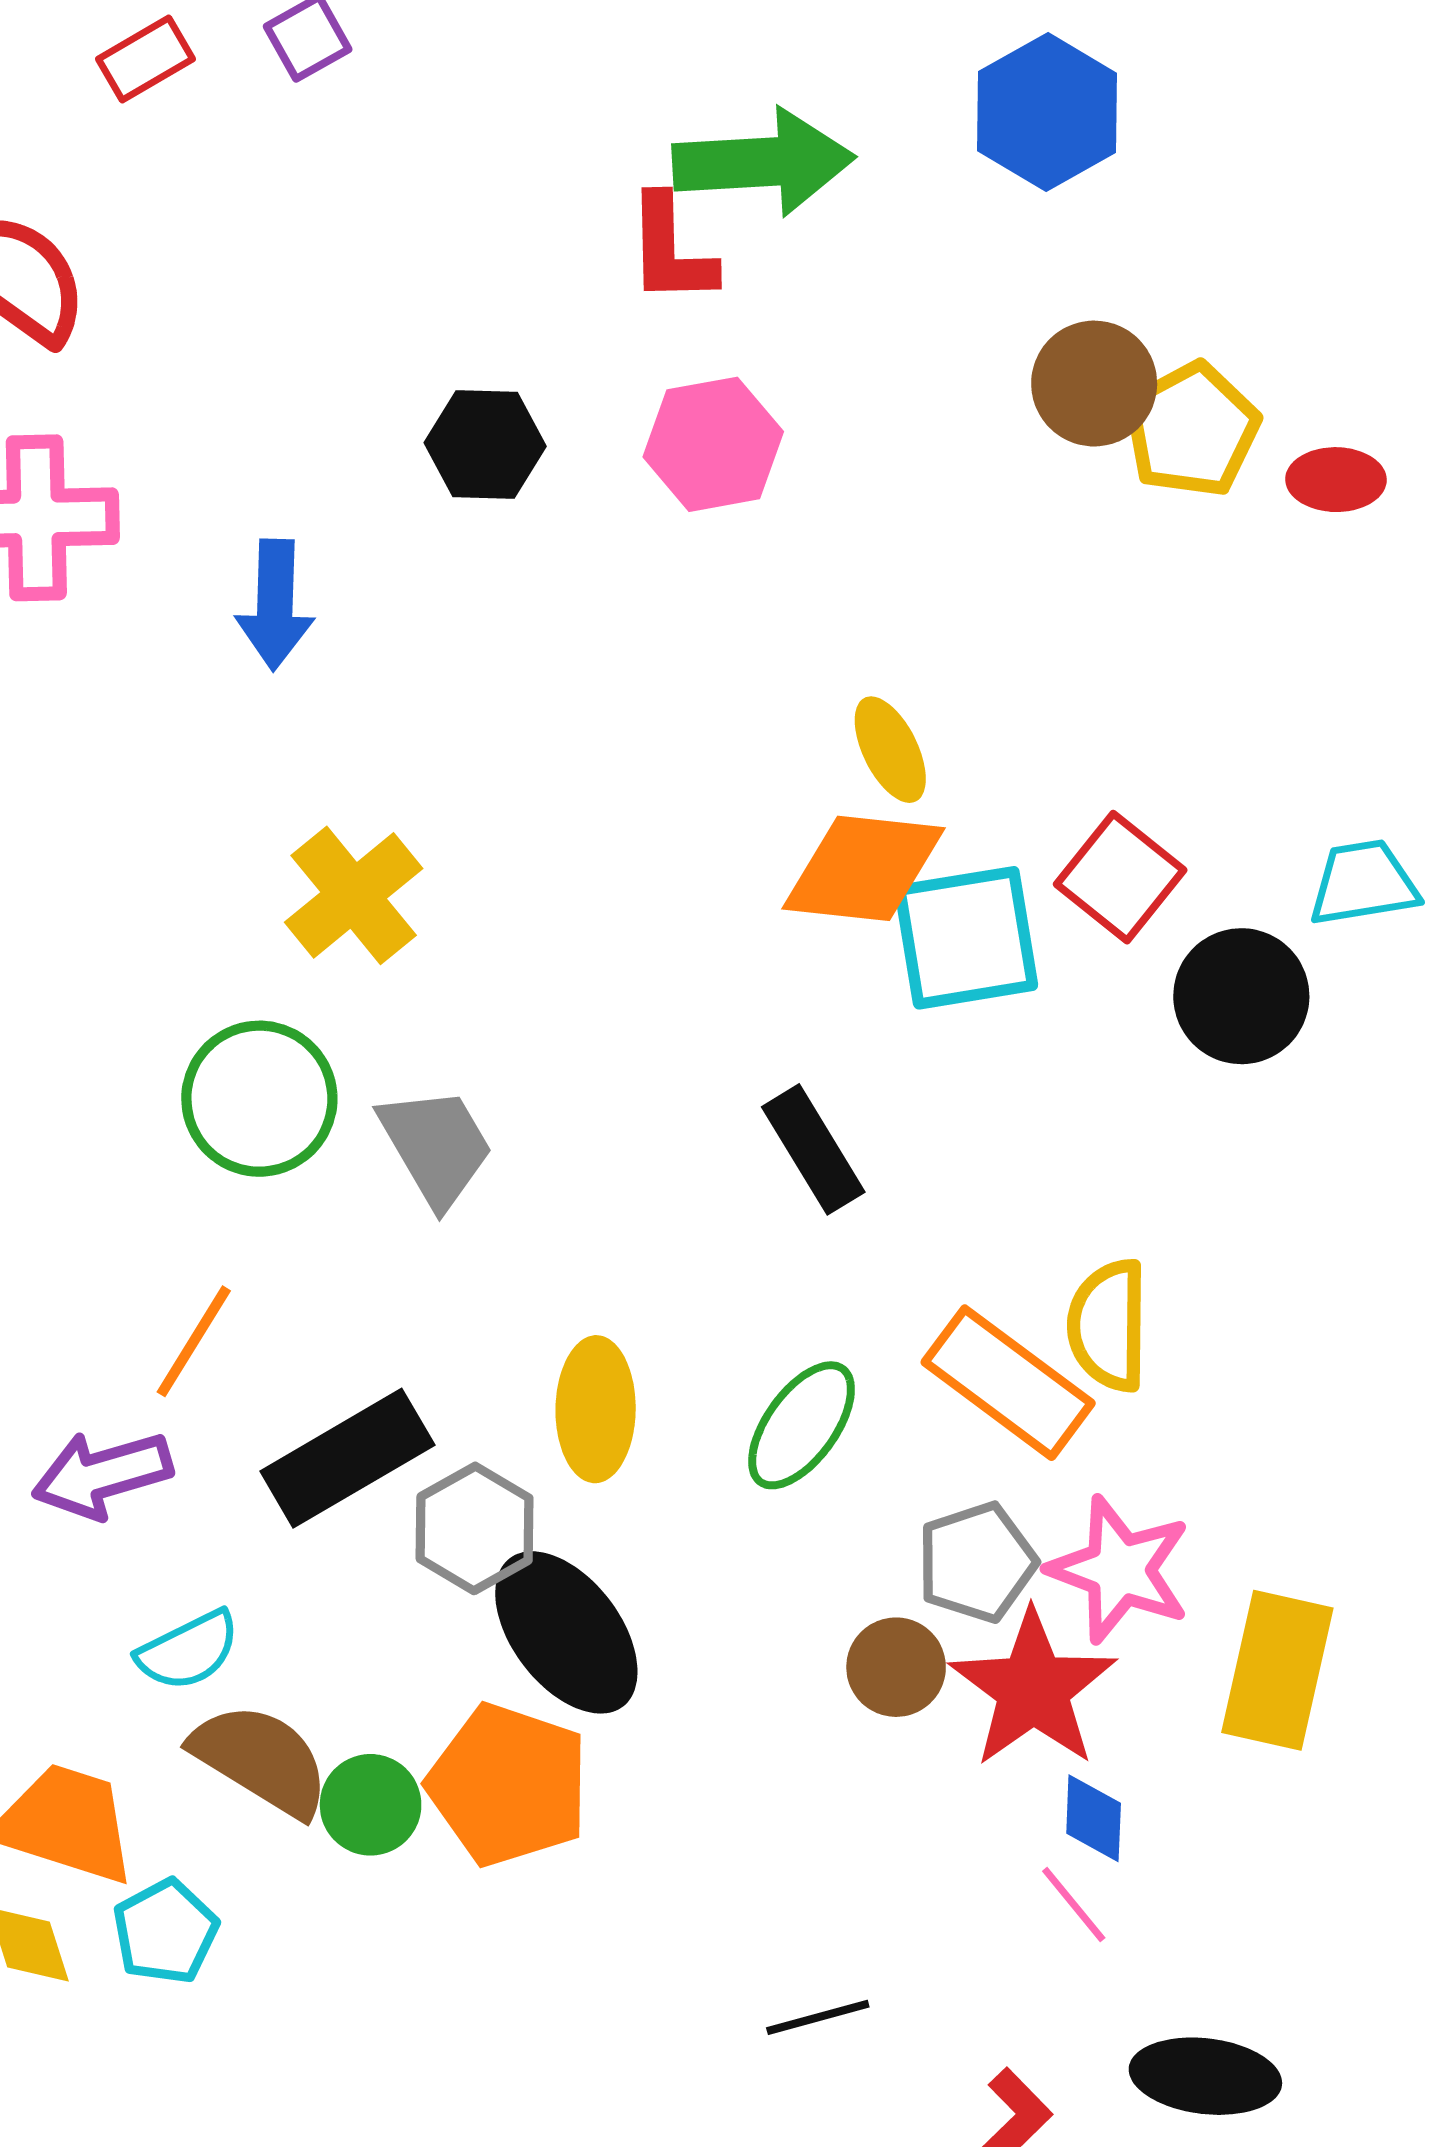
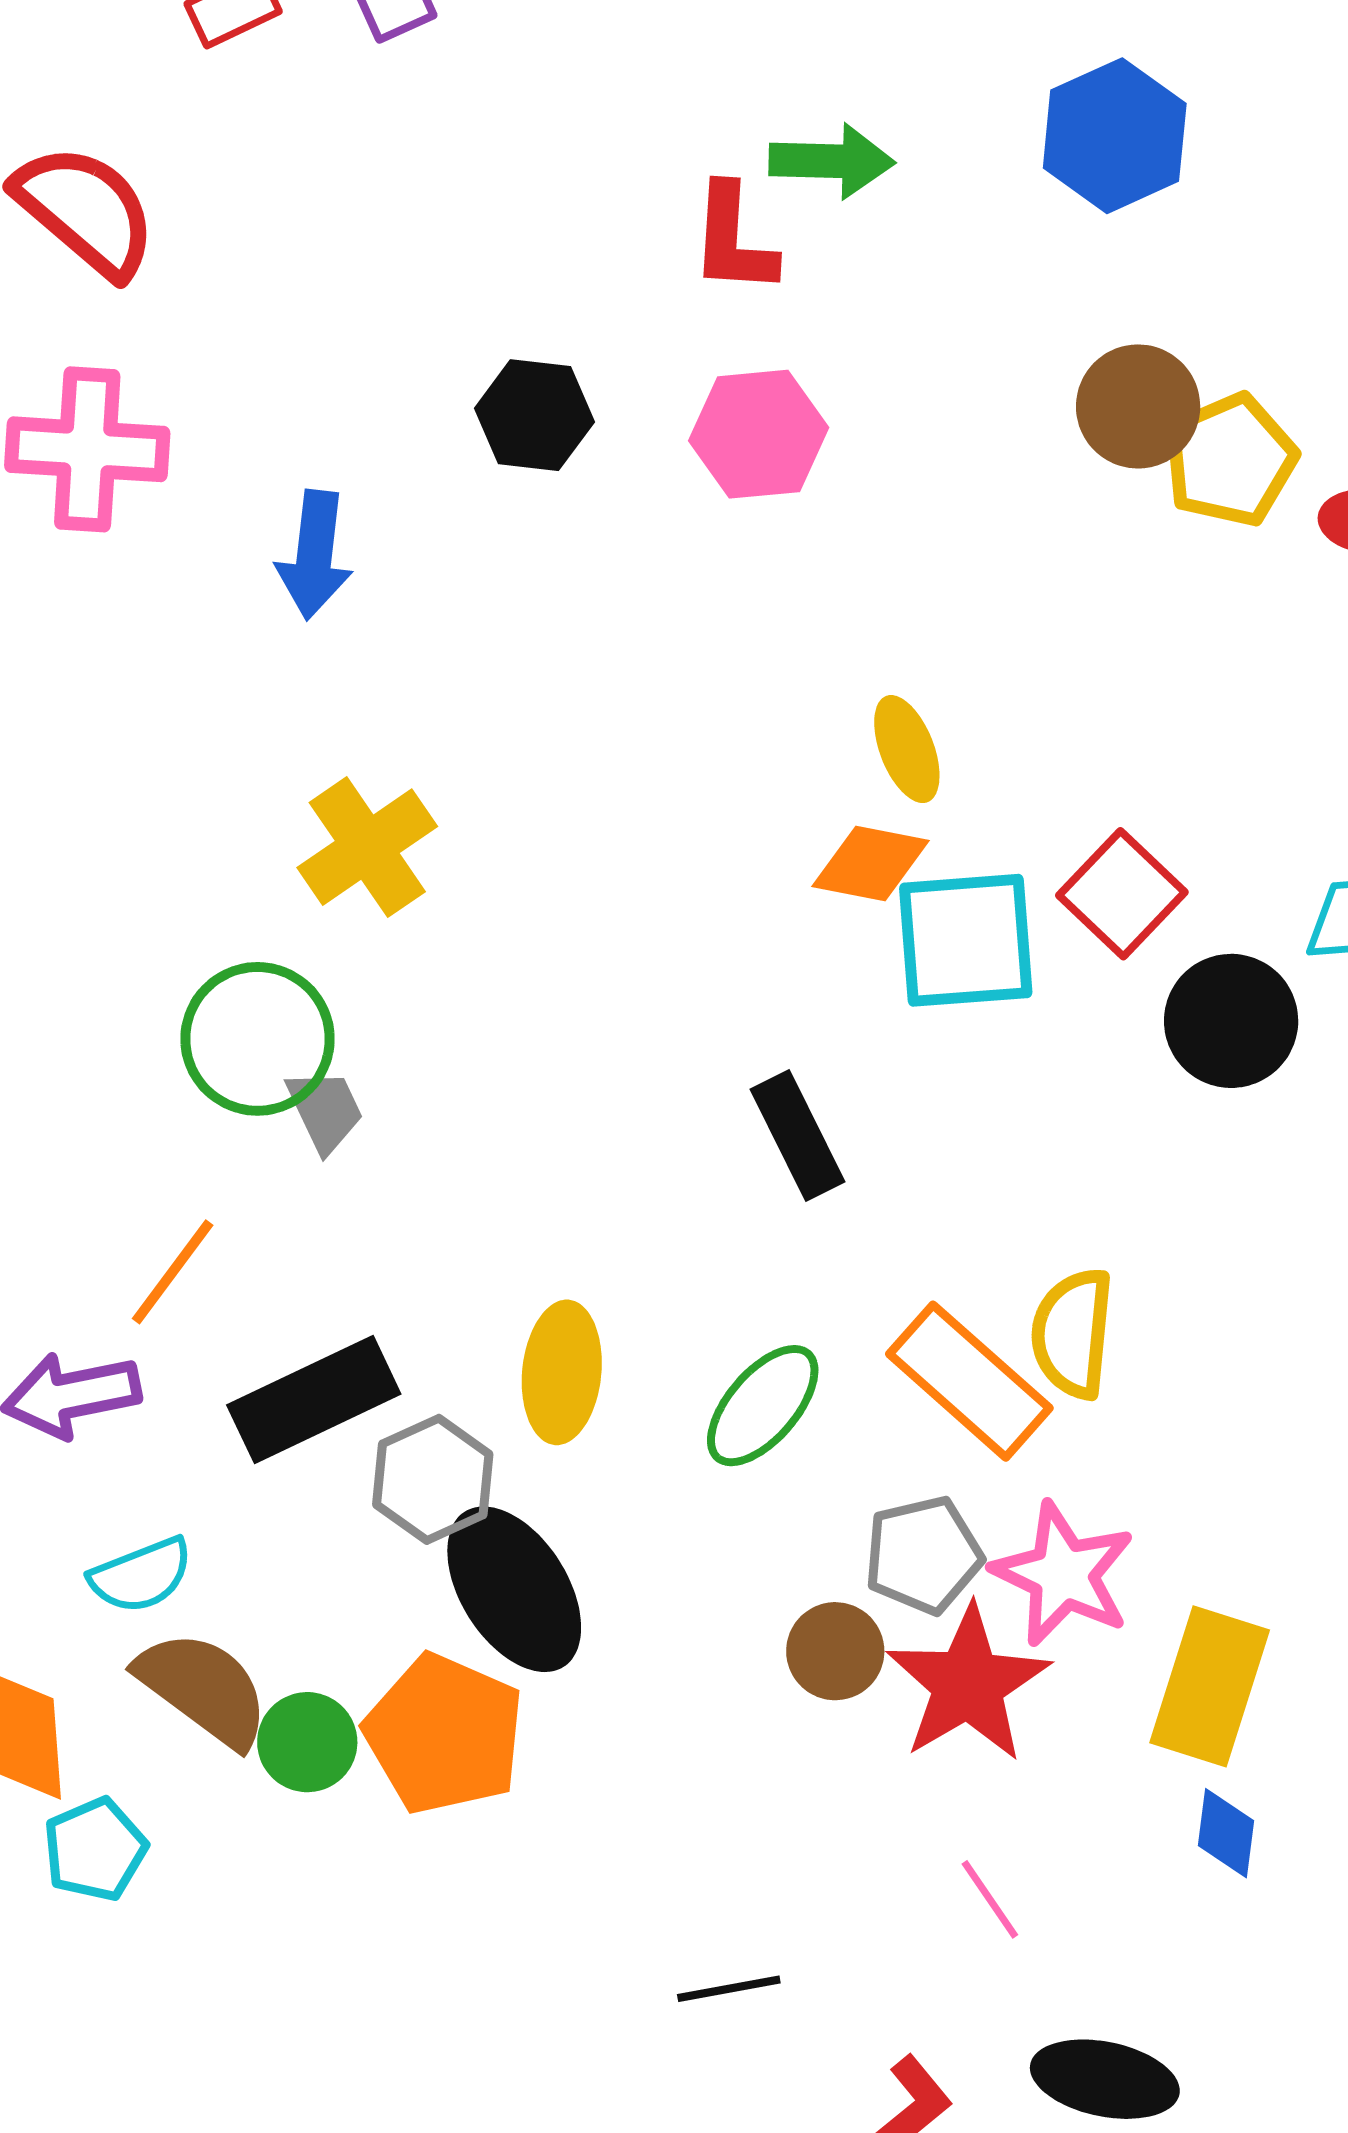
green arrow: (763, 162) -> (832, 161), size x0.7
orange diamond: (863, 868) -> (871, 863), size x0.7
gray trapezoid: (436, 1146) -> (325, 1111), moved, size x0.7
blue diamond: (1094, 1818) -> (1226, 1833), moved

